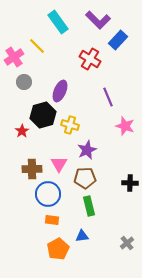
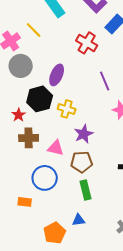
gray circle: (24, 82) -> (21, 66), size x1.5
pink triangle: (59, 164) -> (56, 148), turned -48
brown cross: (32, 169) -> (29, 138), moved
orange rectangle: (52, 220) -> (25, 202), moved

